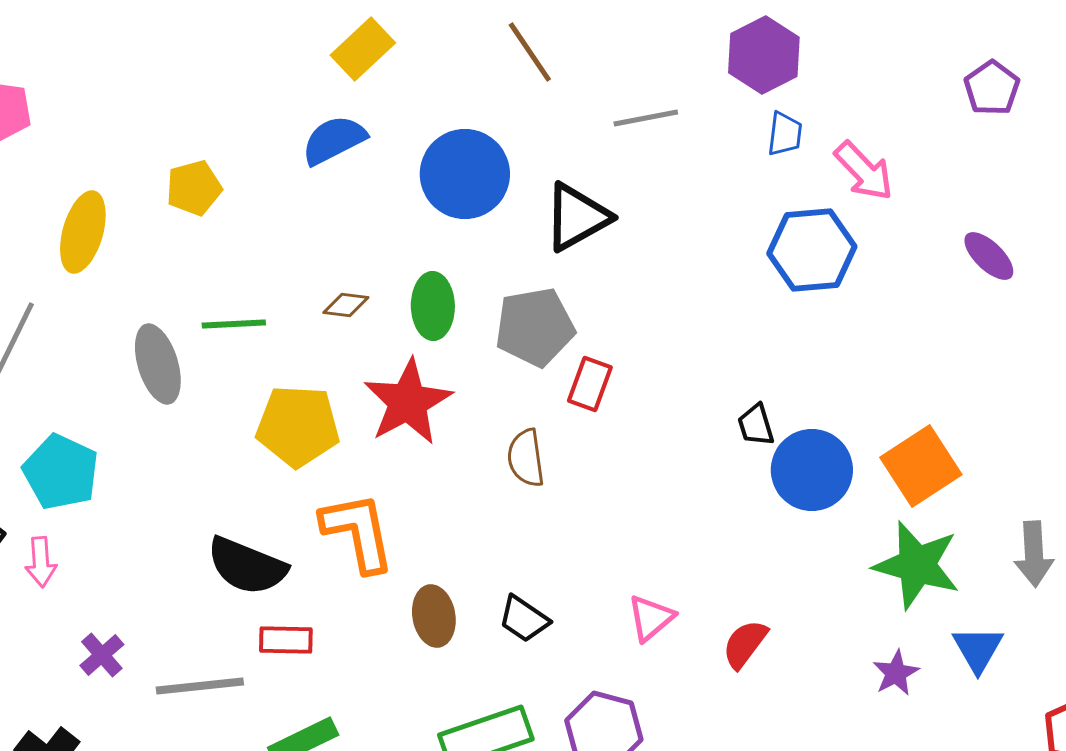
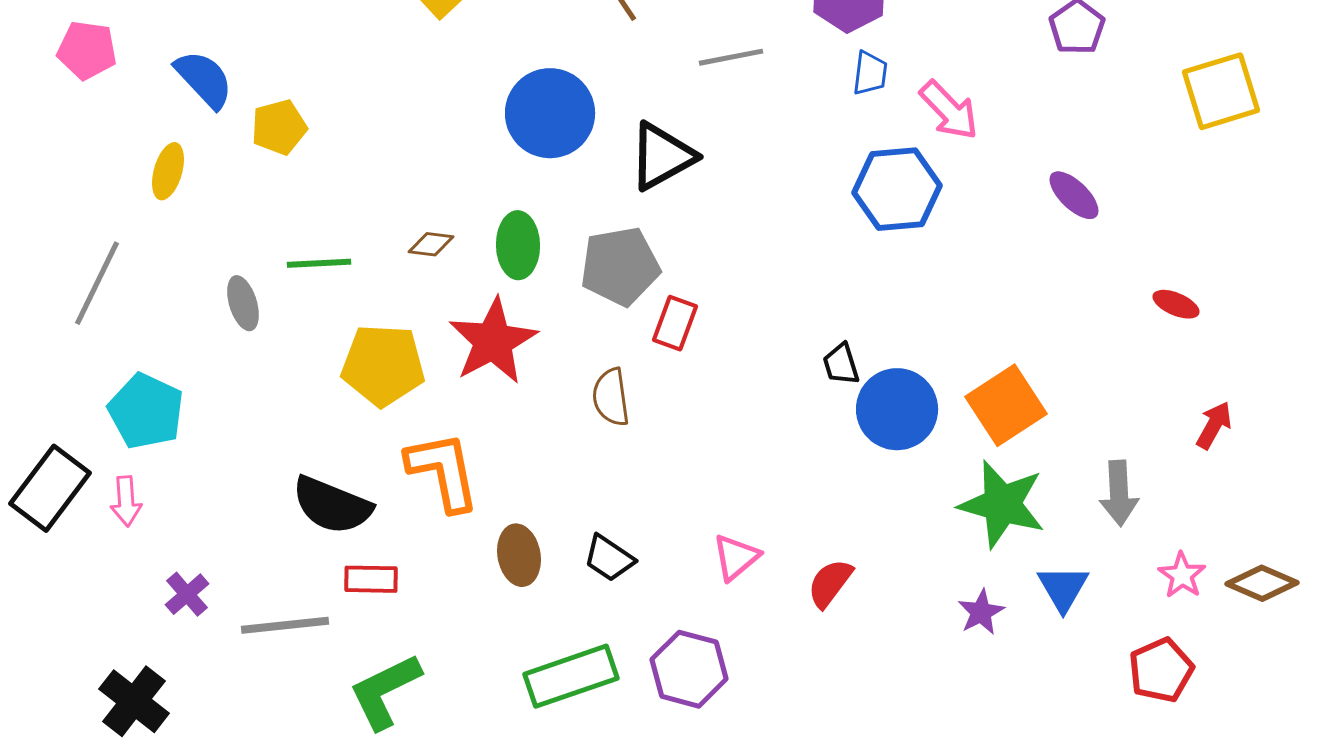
blue semicircle: (334, 140) -> (204, 79), moved, turned 74
yellow ellipse: (83, 232) -> (168, 171), size x0.7
gray ellipse: (158, 364) -> (243, 303), size x0.7

